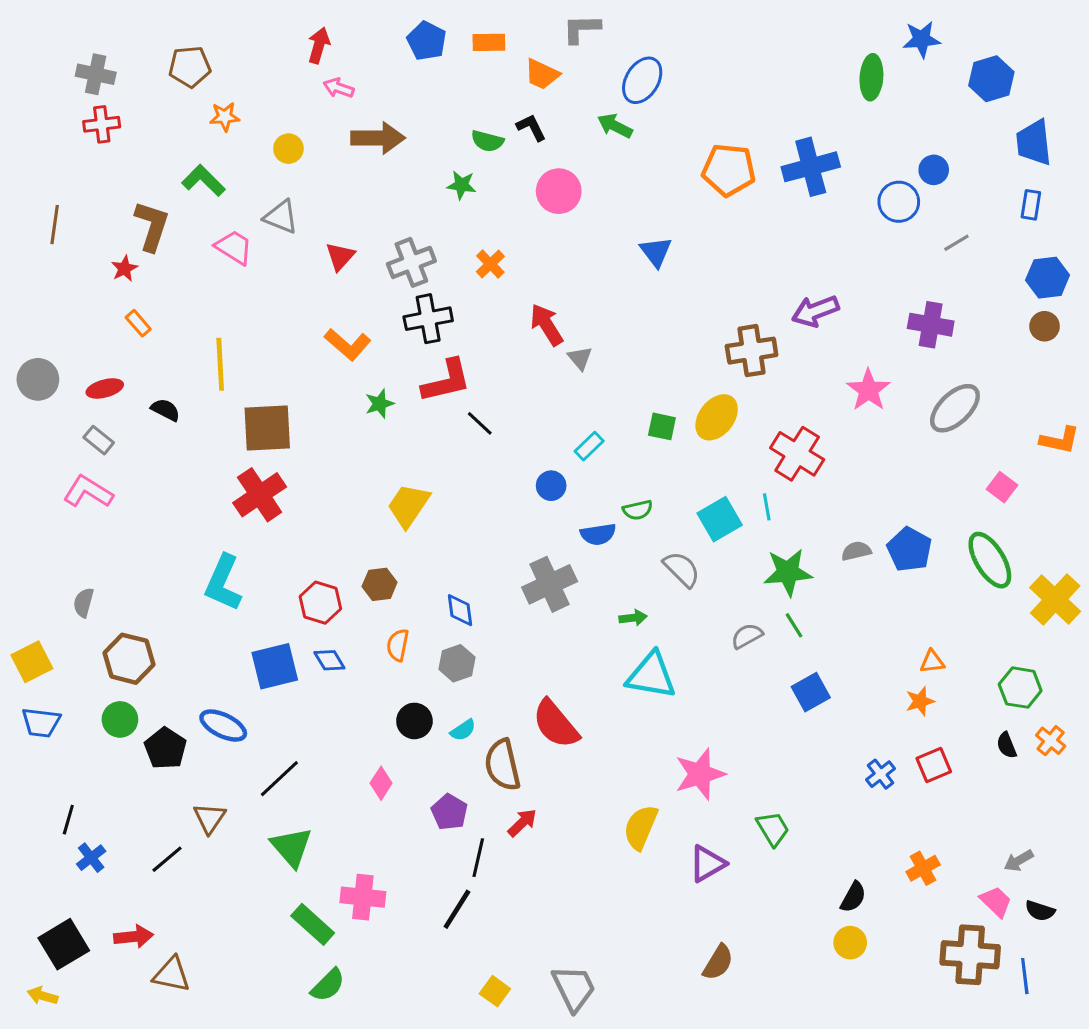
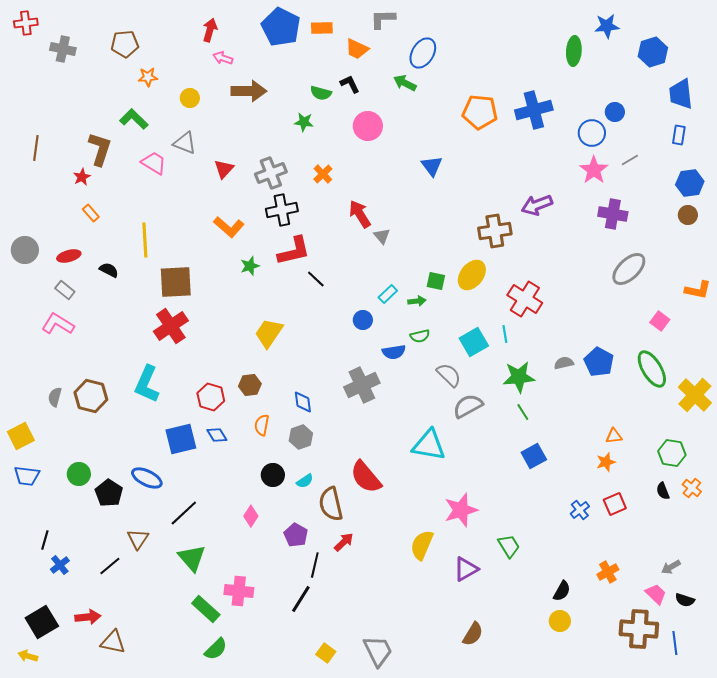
blue pentagon: (427, 41) -> (281, 27), size x1.5
red cross: (102, 124) -> (26, 23), moved
pink star: (868, 390) -> (594, 170), moved
green arrow: (633, 618) -> (417, 301), moved
gray semicircle: (747, 636) -> (468, 406), moved, size x1.4
brown hexagon: (129, 659) -> (91, 396), moved

